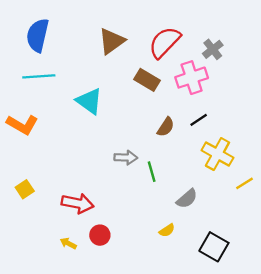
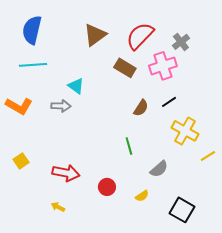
cyan triangle: (89, 101) -> (76, 86), size x0.7
gray arrow: (126, 157) -> (61, 106), moved
red circle: (100, 235) -> (107, 187), moved

